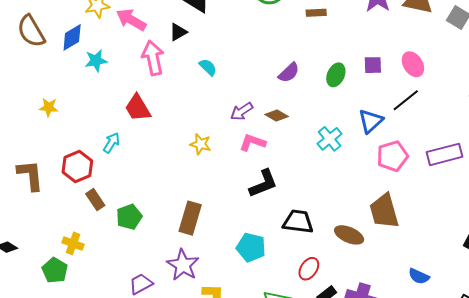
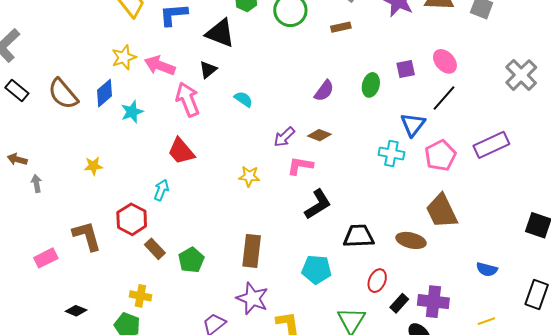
cyan cross: (330, 139) -> (391, 154), moved, turned -30

